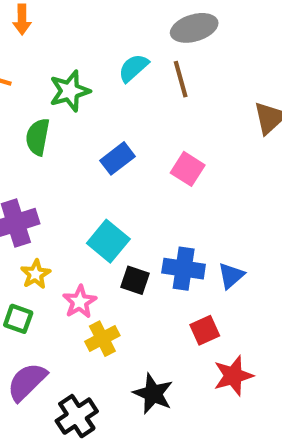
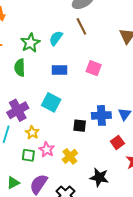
cyan semicircle: (133, 68) -> (56, 38), moved
blue rectangle: (118, 158) -> (59, 70), turned 49
cyan square: (108, 241) -> (51, 102), moved
pink star: (80, 302) -> (47, 150), moved

